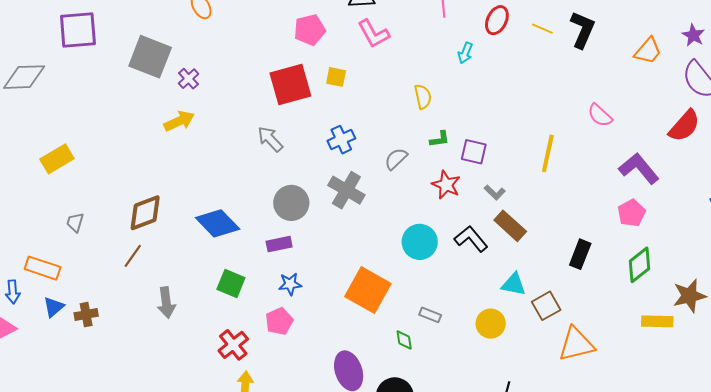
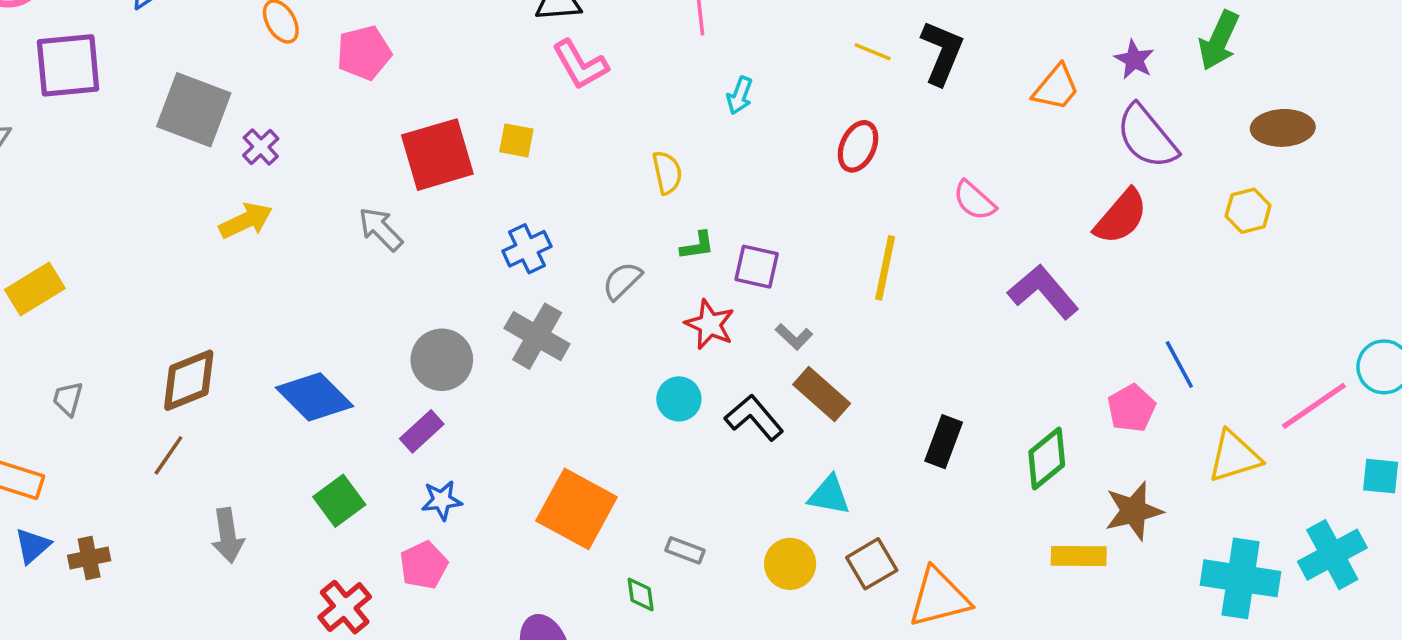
red ellipse: (497, 20) -> (858, 146), moved
pink pentagon: (310, 30) -> (364, 53), moved
gray arrow: (270, 139) -> (381, 229), moved
pink pentagon: (632, 213) -> (1131, 408), moved
cyan circle: (420, 242) -> (679, 399), moved, size x0.7
purple rectangle: (279, 244) -> (422, 431), turned -30
green square: (231, 284) -> (339, 501), turned 32
brown square: (546, 306) -> (872, 564), moved

